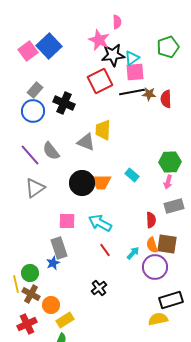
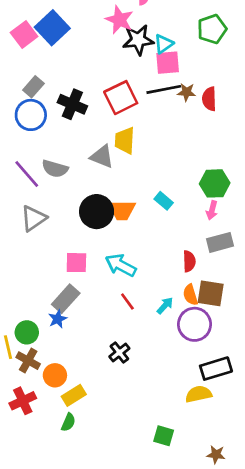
red square: (100, 81) -> (121, 98), moved
gray semicircle: (51, 151) -> (55, 169), turned -36
gray rectangle: (59, 248) -> (66, 299), turned 60

